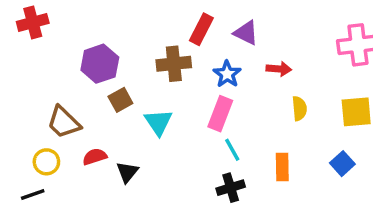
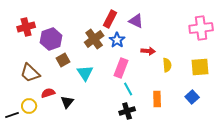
red cross: (33, 22) -> (26, 27), moved
brown cross: (174, 64) -> (94, 39), turned -30
red arrow: (279, 69) -> (148, 51), moved
blue star: (227, 74) -> (117, 40), moved
yellow circle: (46, 162) -> (29, 106), moved

